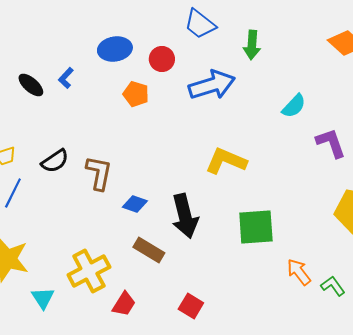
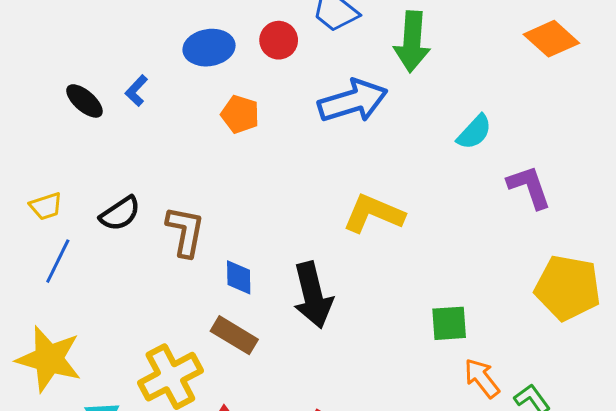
green arrow: (252, 45) -> (412, 42), size x1.4
red circle: (162, 59) -> (279, 40), moved
blue diamond: (135, 204) -> (239, 277), turned 70
green square: (256, 227) -> (449, 323), moved, size x0.7
brown rectangle: (149, 250) -> (234, 335), moved

